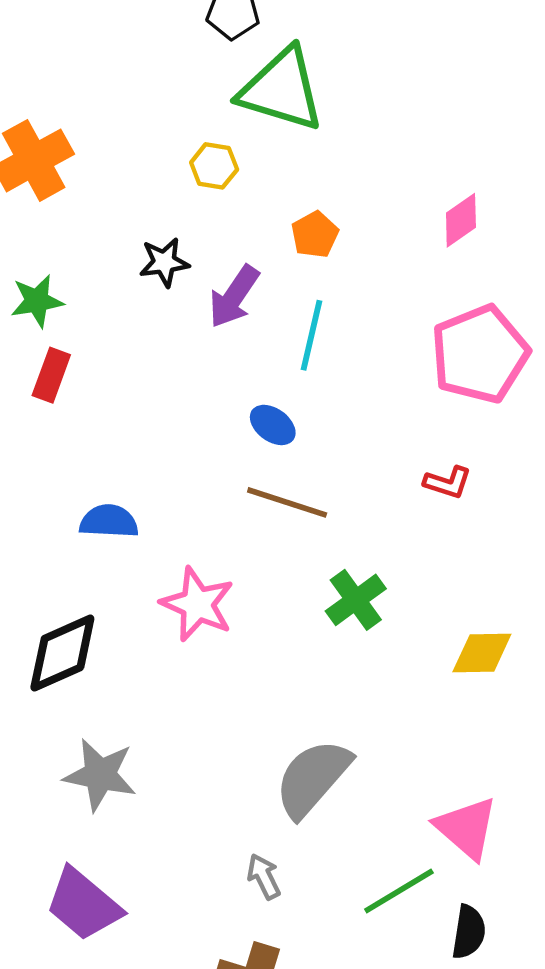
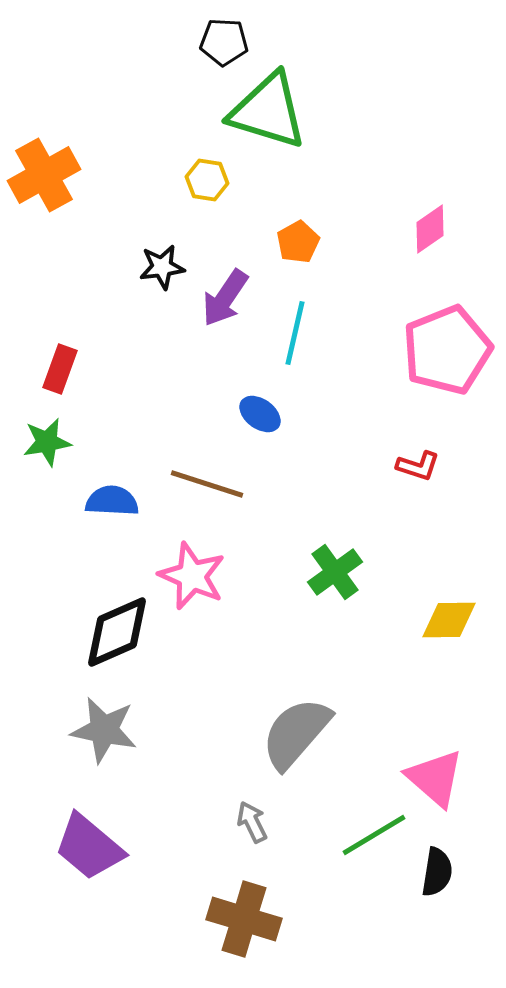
green star: (37, 301) -> (47, 442), moved
brown line: (287, 502) -> (207, 484), moved
black diamond: (62, 653) -> (117, 632), moved

